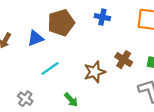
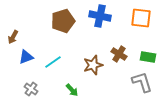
blue cross: (102, 17) -> (100, 16), size x1.5
blue triangle: (35, 38) -> (26, 57), moved

